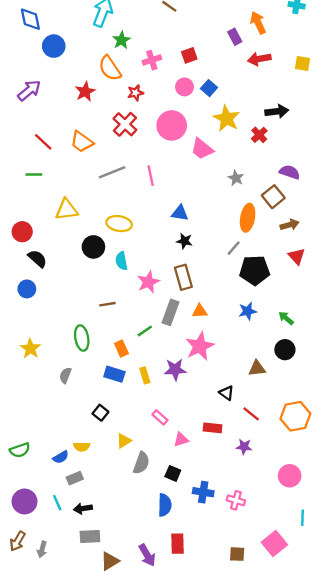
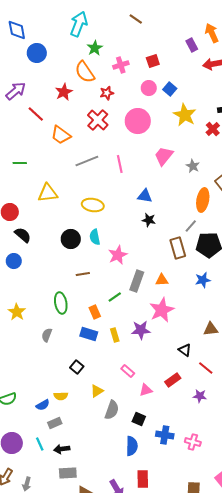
red line: (43, 142) -> (36, 114), moved
pink trapezoid: (202, 149) -> (164, 156), moved, turned 90
black circle: (93, 247) -> (71, 239), moved
brown rectangle: (183, 277) -> (178, 248), moved
red rectangle: (213, 428) -> (173, 380), turned -42

